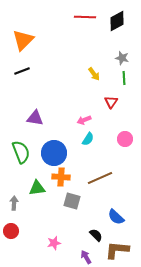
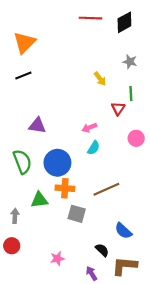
green line: (124, 78) -> (131, 94), moved
pink circle: (125, 139) -> (136, 138), moved

